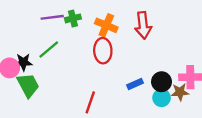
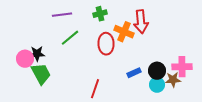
green cross: (73, 18) -> (100, 14), moved
orange cross: (106, 25) -> (124, 32), moved
green line: (49, 49) -> (70, 38), moved

